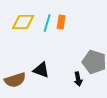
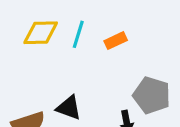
orange rectangle: (61, 22) -> (116, 41), moved, turned 56

